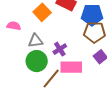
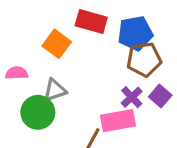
purple cross: (60, 49) -> (132, 97), moved
green circle: (37, 61) -> (38, 112), moved

